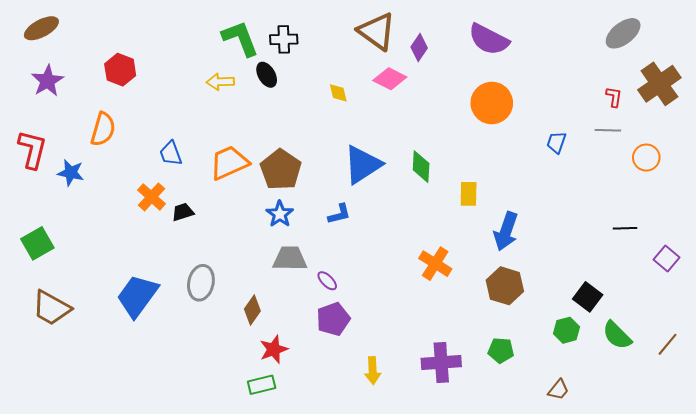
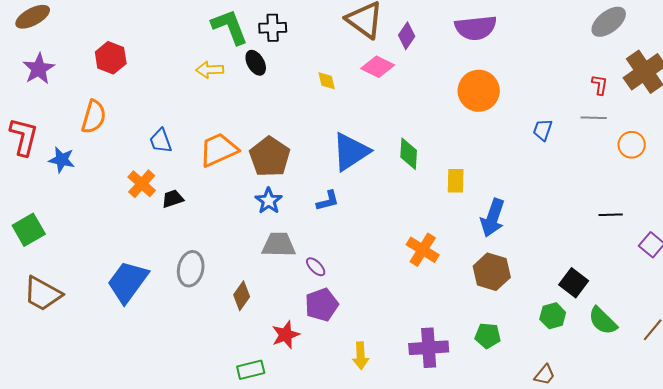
purple semicircle: (489, 39) -> (476, 28), turned -33
red star: (274, 349) -> (286, 335), moved

